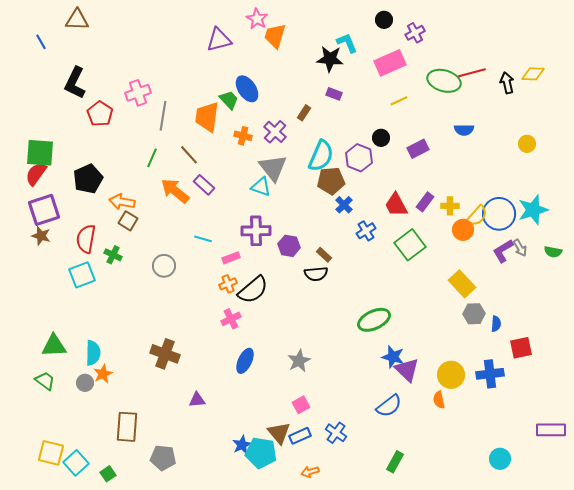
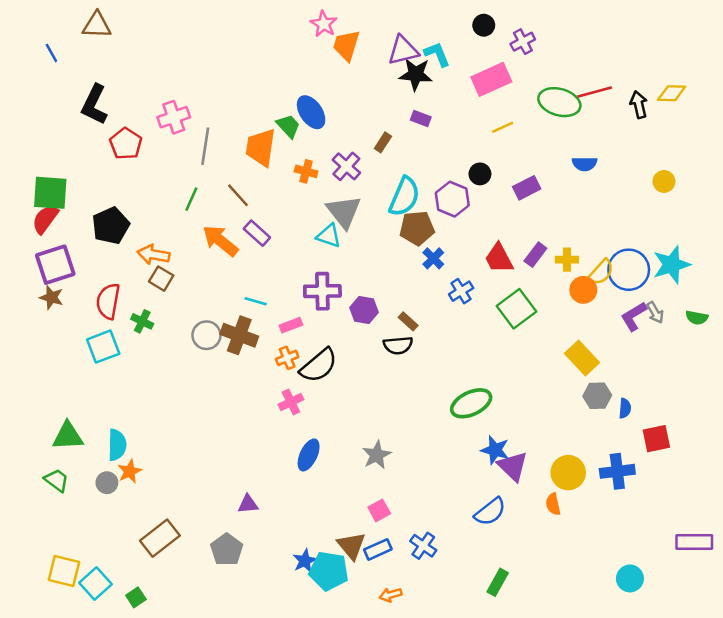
purple triangle: (219, 40) -> (403, 50), moved
brown cross: (165, 354) -> (239, 335), moved
brown rectangle: (127, 427) -> (160, 538), turned 48
gray pentagon: (163, 458) -> (227, 549), moved, turned 30

